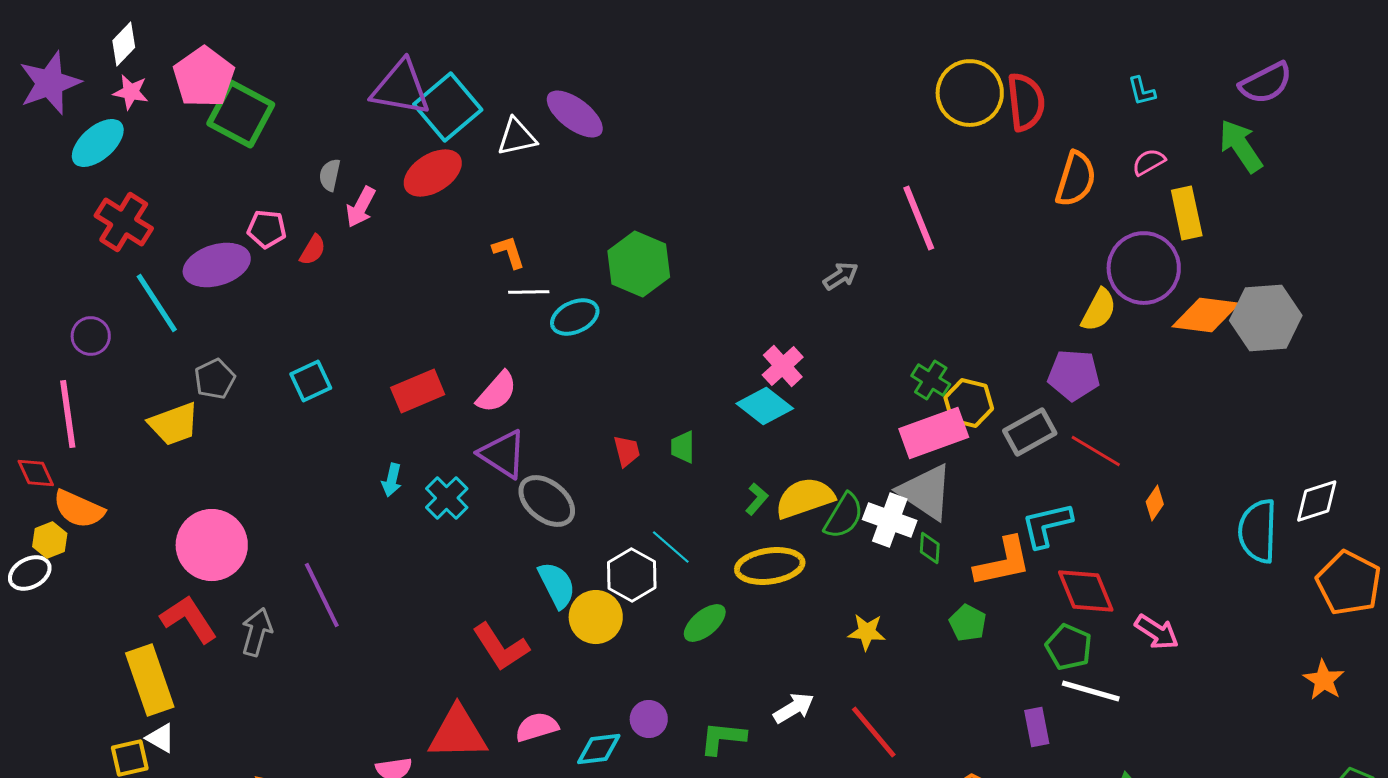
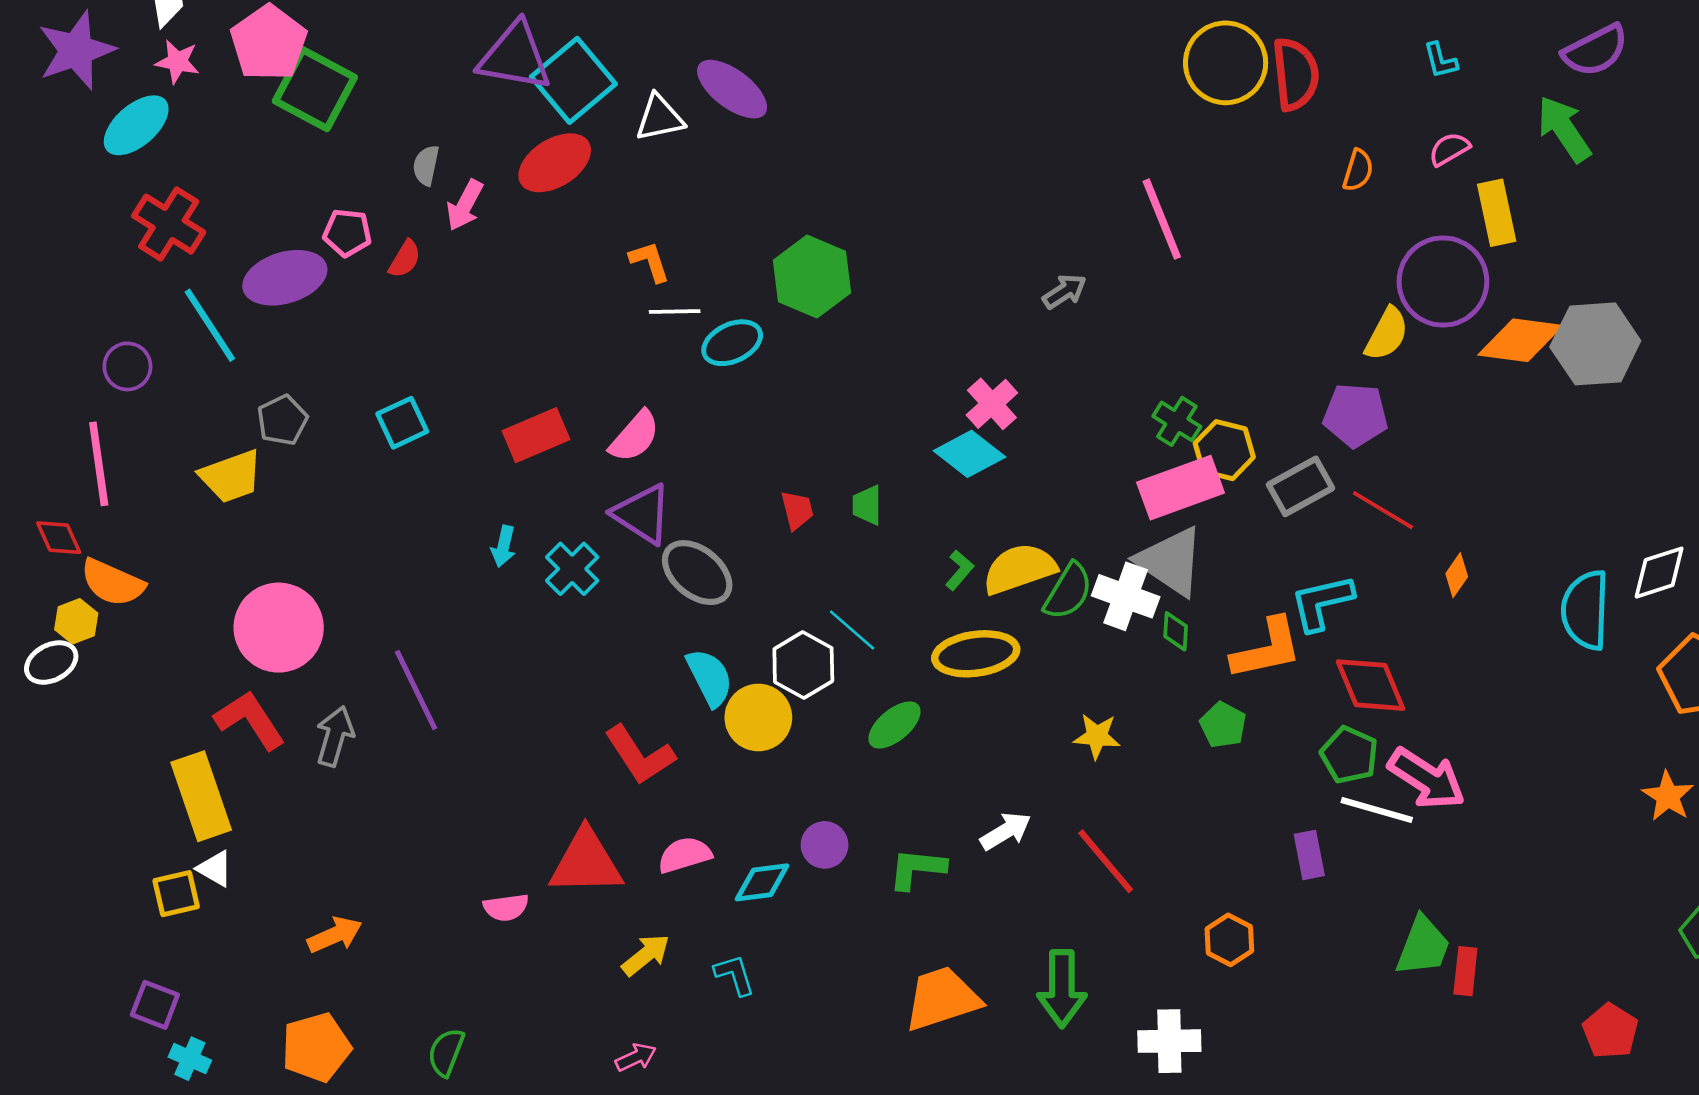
orange semicircle: (1076, 179) -> (1358, 170), size x0.6
pink arrow: (1157, 632) -> (1427, 779), moved, size x1.4

